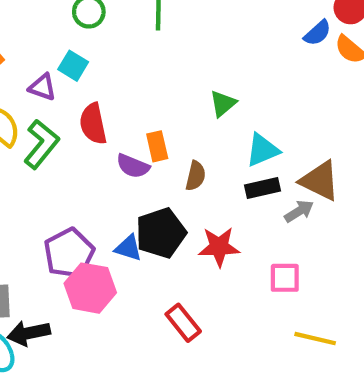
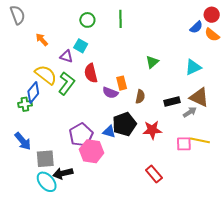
cyan triangle: (262, 150) -> (193, 67), moved
red rectangle: (183, 323) -> (154, 174), moved
yellow line: (315, 339) -> (200, 140), moved

